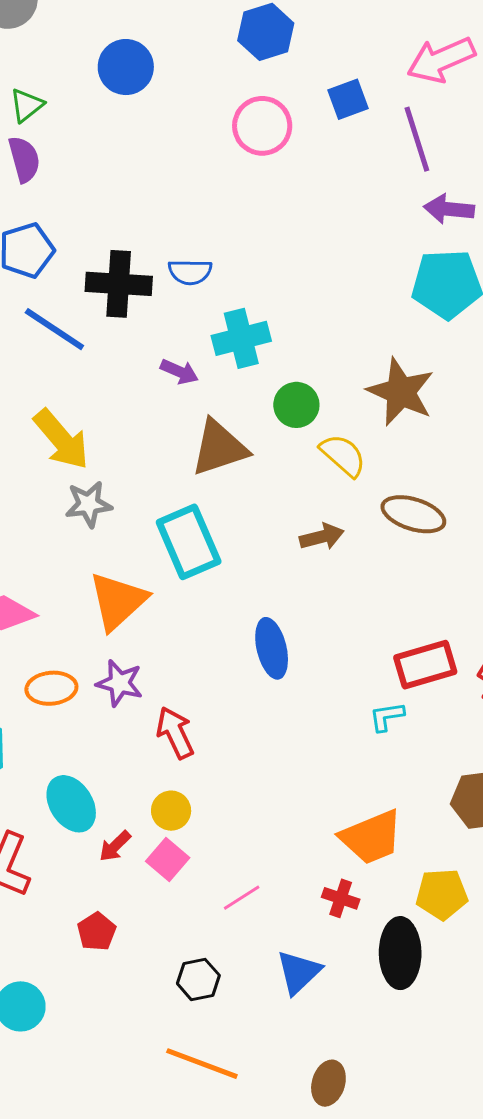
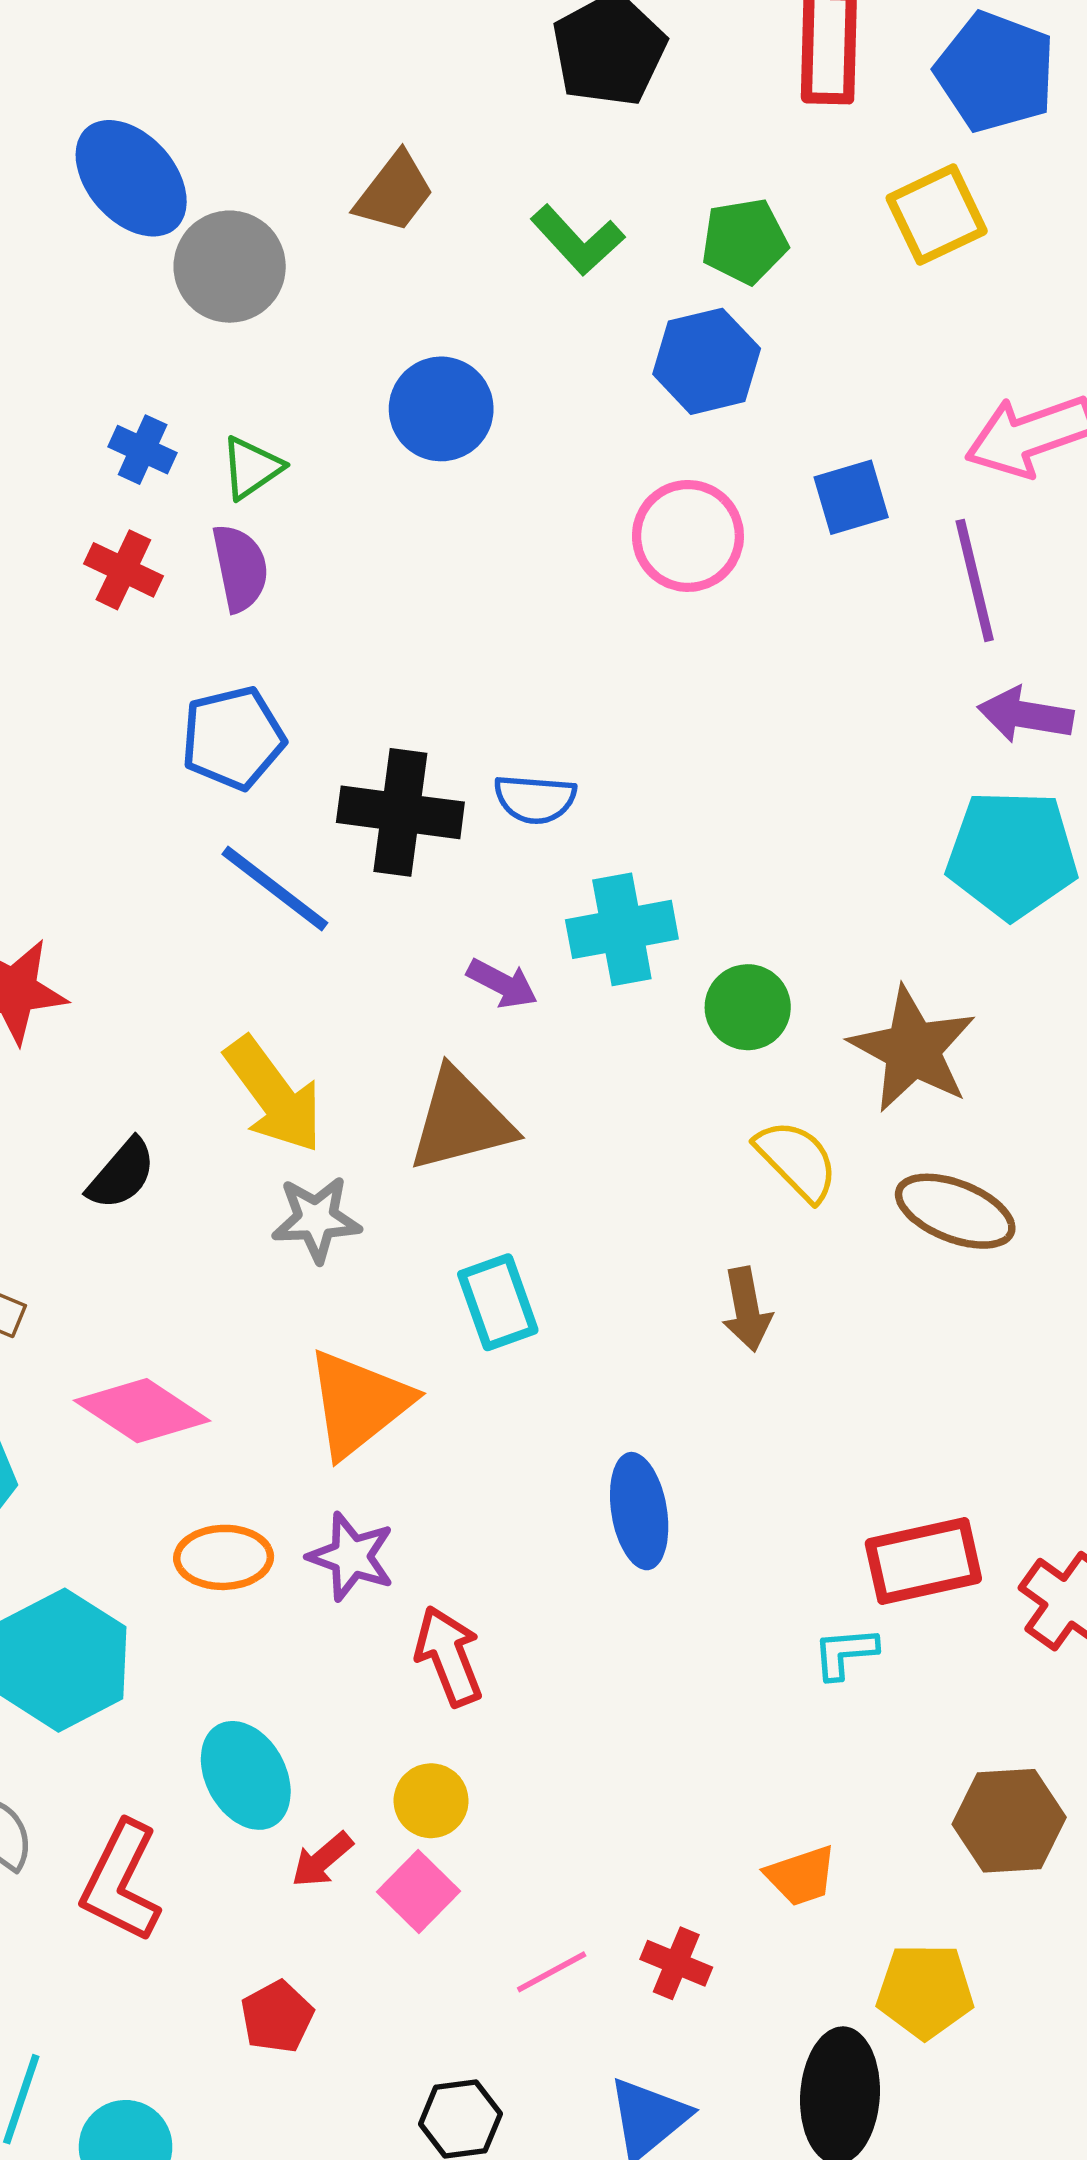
green circle: (296, 405) -> (748, 1007), moved
brown triangle: (219, 448) -> (461, 1120), moved
brown ellipse: (413, 514) -> (955, 1211), moved
brown arrow: (322, 537) -> (747, 1309), turned 90
cyan rectangle: (189, 542) -> (498, 1302), size x0.7
orange trapezoid: (371, 837) -> (801, 1876), size x0.6
red cross: (341, 898) -> (676, 1963), moved

